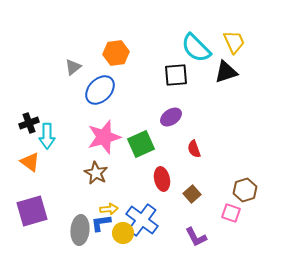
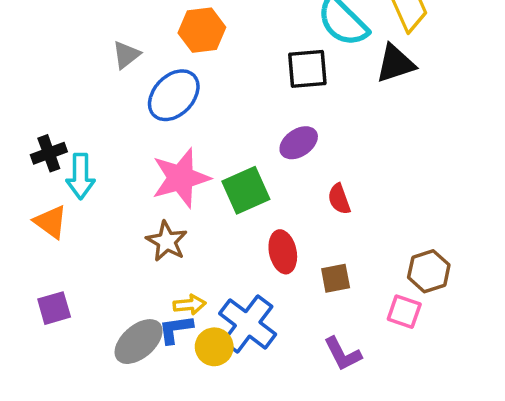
brown square: (192, 194) -> (336, 278), turned 30
purple square: (32, 211) -> (54, 308), size x0.6
gray ellipse: (80, 230) -> (139, 342), turned 44

